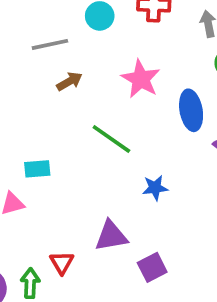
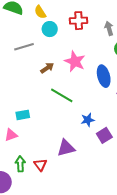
brown arrow: (69, 81) -> (47, 68), moved
purple square: (152, 267) -> (104, 135), moved
green arrow: (30, 283) -> (20, 164), moved

